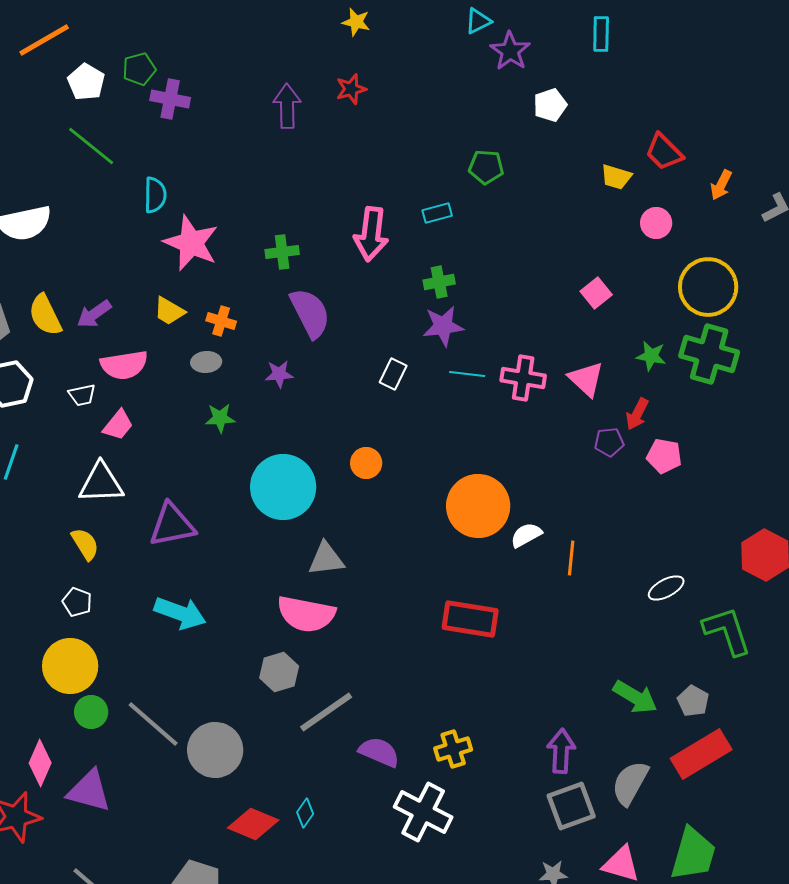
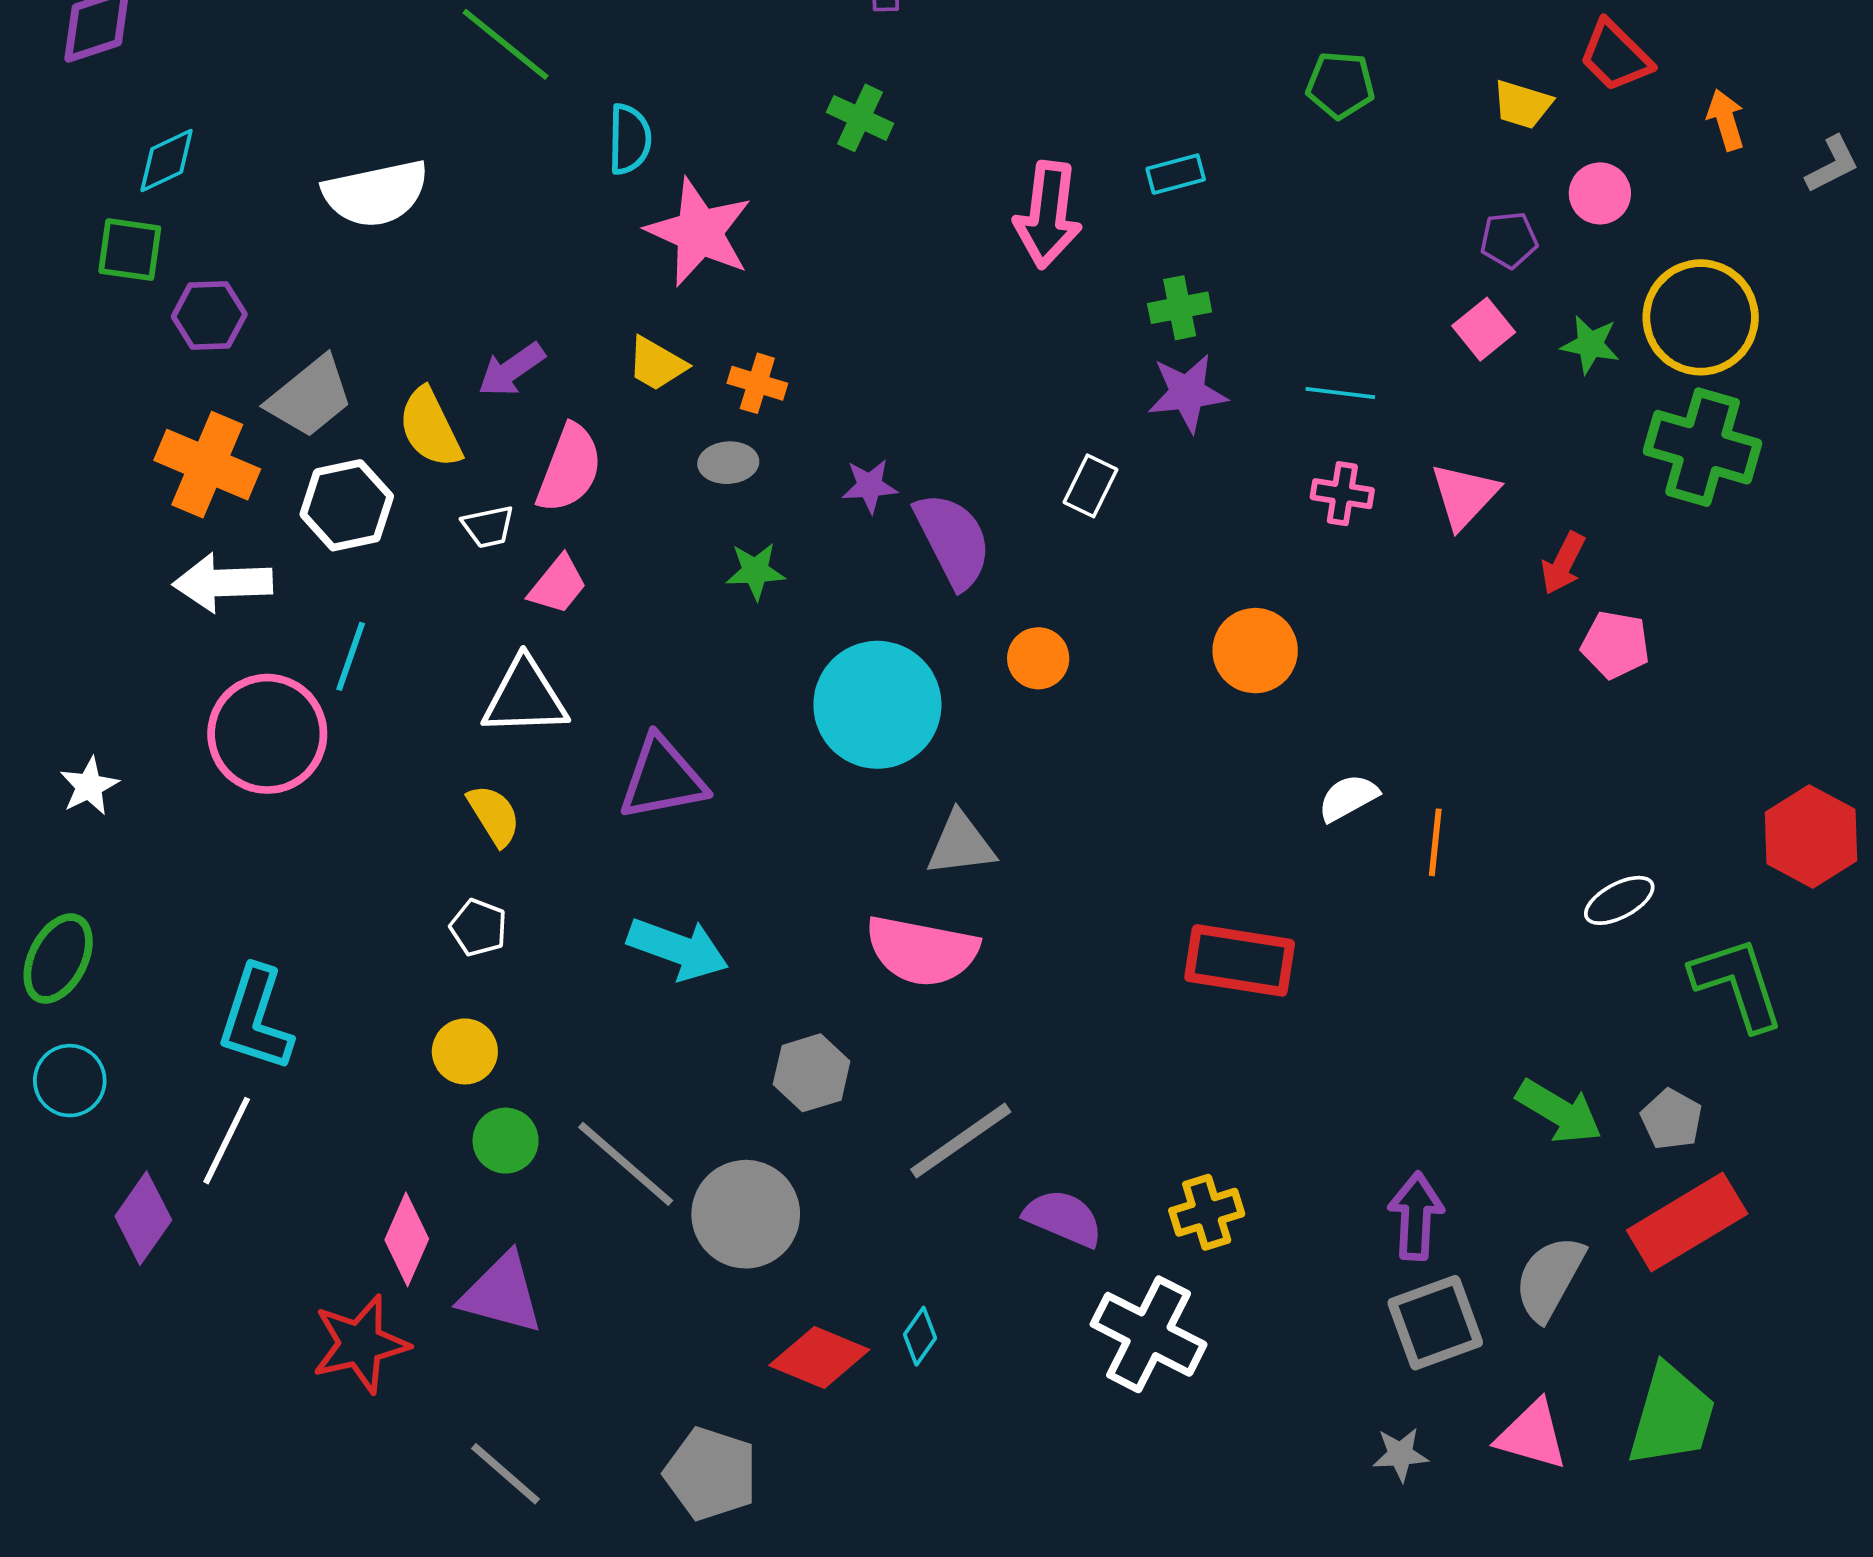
green pentagon: (486, 167) -> (1340, 85), moved
orange arrow: (721, 185) -> (1726, 120), turned 136
green cross: (282, 252) -> (860, 118), moved, turned 32
purple semicircle: (310, 313) -> (953, 540), moved
yellow semicircle: (45, 315) -> (430, 428), moved
green star: (651, 356) -> (1590, 345), moved
pink semicircle: (124, 365) -> (569, 468), turned -60
cyan line: (467, 374) -> (1340, 393), moved
pink cross: (523, 378) -> (1342, 494), size x0.7
pink triangle: (586, 379) -> (1464, 496), turned 30
purple pentagon: (609, 442) -> (1509, 240), moved
orange circle: (478, 506) -> (1255, 651), moved, size x0.7
yellow circle: (70, 666) -> (465, 1051), size x0.6
gray hexagon: (279, 672) -> (812, 1073), moved

